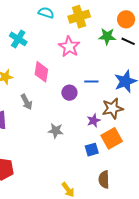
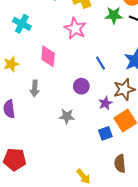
blue line: (91, 82) -> (100, 63), turned 64
purple circle: (69, 93) -> (81, 86), moved
gray arrow: (27, 102) -> (35, 88), turned 35

